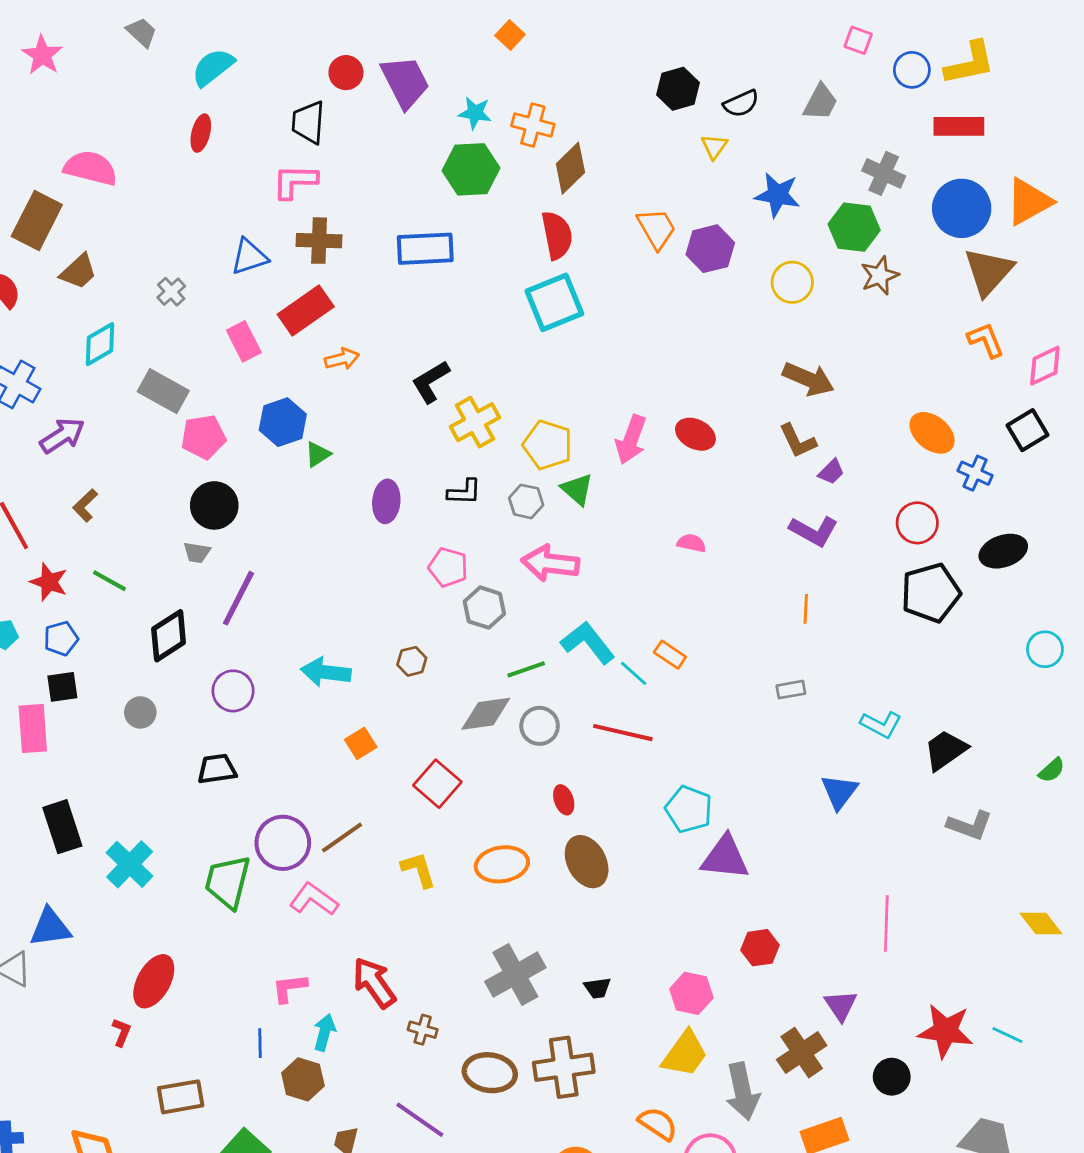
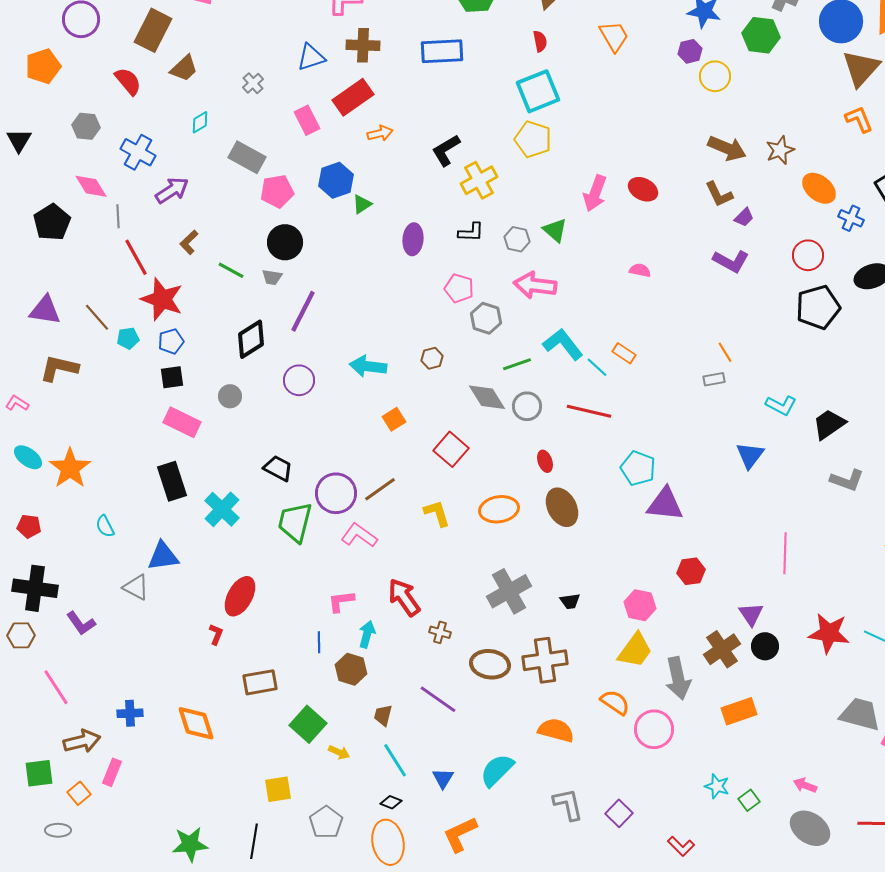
red semicircle: (557, 235) -> (540, 41), size x0.6
purple hexagon: (710, 249) -> (690, 51), moved, size x0.7
brown star: (880, 276) -> (780, 150), moved
cyan diamond: (100, 344) -> (200, 122), size x0.7
yellow pentagon: (548, 445) -> (533, 139), moved
green line: (109, 581) -> (231, 270), moved
red star: (49, 582) -> (162, 299), size x1.5
orange line: (806, 609) -> (725, 352), moved, turned -35
gray diamond: (486, 714) -> (487, 397), turned 66
pink rectangle: (33, 729) -> (182, 422), moved, turned -60
black trapezoid: (217, 769) -> (278, 468), moved, turned 36
black circle: (892, 1077) -> (765, 646), moved

